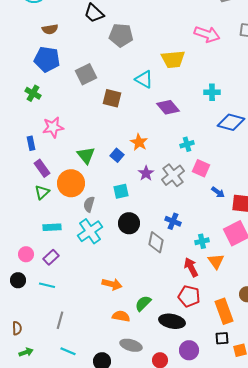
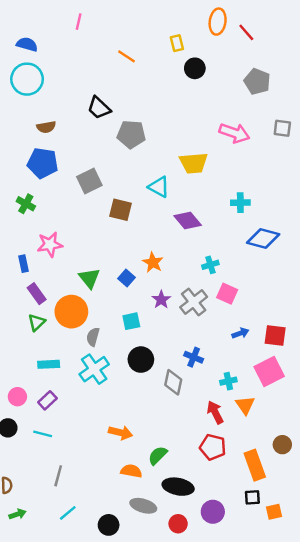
blue arrow: (218, 192) -> (240, 333), moved, turned -56
black ellipse: (172, 321) -> (178, 487), moved
cyan line: (68, 351) -> (68, 513), turned -63

